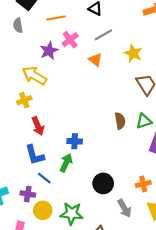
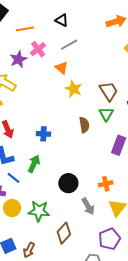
yellow star: (133, 53) -> (74, 89), moved
green triangle: (144, 121) -> (106, 114), moved, turned -42
blue cross: (75, 141) -> (43, 134), moved

